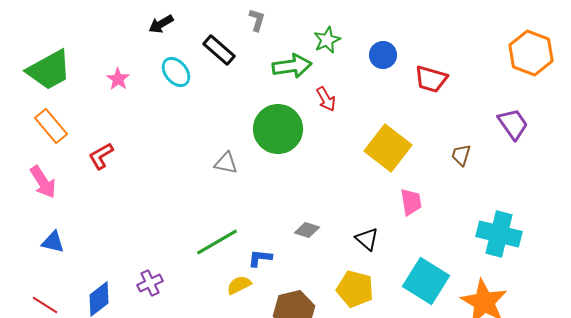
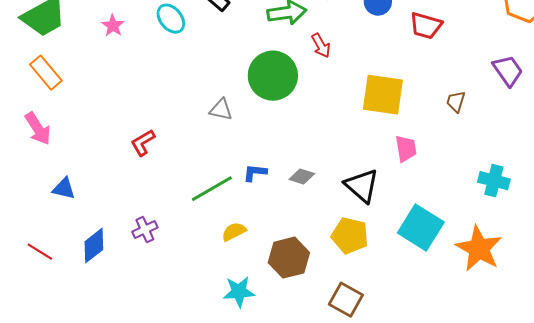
yellow square: (388, 148) -> (383, 95), turned -30
red L-shape: (101, 156) -> (143, 143), moved
cyan cross: (499, 234) -> (494, 181), size x0.7
black triangle: (367, 239) -> (362, 186), size x1.5
blue triangle: (53, 242) -> (64, 189), moved
blue L-shape: (260, 258) -> (255, 173), moved

